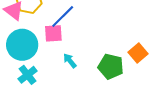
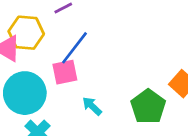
green pentagon: (111, 66) -> (148, 107), turned 30

